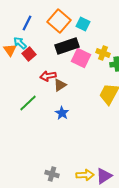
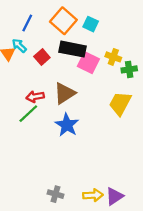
black rectangle: (67, 46) -> (72, 49), turned 30
red square: (29, 54) -> (42, 57), moved
red arrow: (48, 76) -> (35, 97), moved
brown triangle: (60, 85) -> (65, 93), size x1.5
blue star: (62, 113) -> (67, 125), size x1.5

